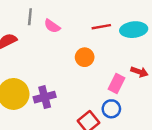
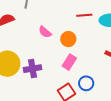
pink semicircle: (52, 26) -> (45, 32), moved
pink rectangle: (116, 84) -> (69, 62), moved

